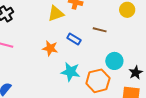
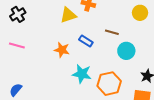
cyan circle: (114, 61) -> (126, 51), moved

